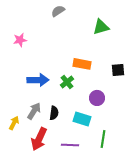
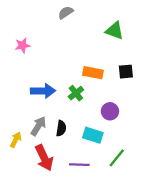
green triangle: (101, 27) -> (115, 31), turned 36
black square: (118, 70) -> (126, 72), moved
red arrow: (39, 139) -> (44, 158), turned -50
green line: (103, 139) -> (117, 158), turned 30

